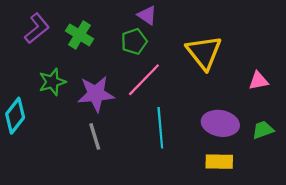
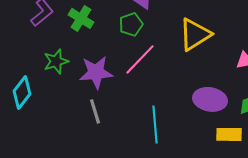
yellow triangle: (204, 52) -> (195, 34), turned 36
cyan line: (160, 128) -> (155, 124), moved
yellow rectangle: (219, 162) -> (229, 134), moved

